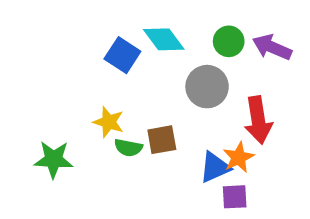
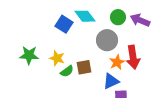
green semicircle: (128, 148) -> (67, 71), turned -48
orange star: (239, 157) -> (117, 62), moved
green star: (54, 159) -> (29, 55), moved

